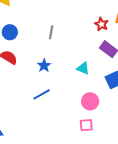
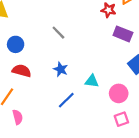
gray line: (51, 32) -> (58, 33), turned -40
cyan triangle: (83, 68) -> (92, 81), moved

